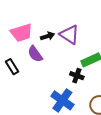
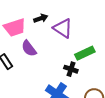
black arrow: (47, 36) -> (41, 18), moved

